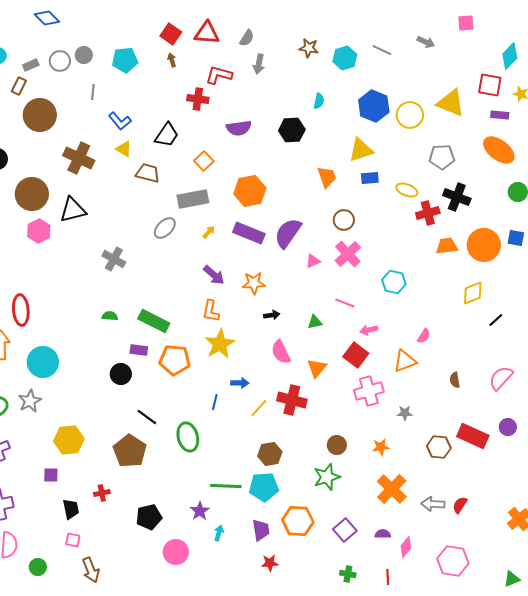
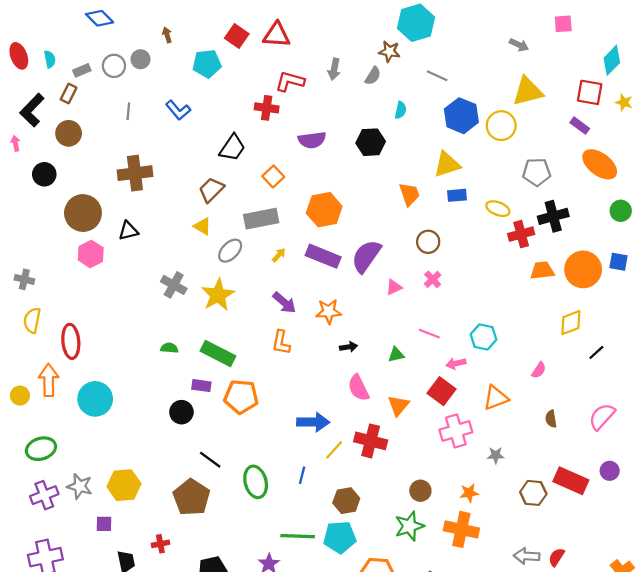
gray semicircle: (247, 38) -> (373, 76), moved
gray line: (382, 50) -> (437, 76), moved
cyan hexagon: (345, 58) -> (416, 23), moved, size x1.4
cyan pentagon: (125, 60) -> (207, 64), moved
brown arrow: (172, 60) -> (167, 35), moved
gray line: (93, 92) -> (128, 111), moved
yellow triangle: (451, 103) -> (528, 91), moved, turned -36
brown circle: (40, 115) -> (69, 133), moved, size x0.7
purple rectangle: (500, 115) -> (580, 126), moved, turned 30
blue L-shape: (120, 121) -> (178, 110), moved
yellow triangle: (124, 149) -> (202, 226), moved
brown cross: (79, 158) -> (135, 173), turned -32
brown trapezoid: (148, 173) -> (211, 190), turned -60
black cross: (457, 197) -> (553, 216), turned -36
black triangle: (73, 210) -> (128, 231), size x0.7
pink cross: (348, 254) -> (433, 279), size x0.6
cyan hexagon: (394, 282) -> (483, 337), moved
pink semicircle: (424, 336) -> (539, 370), moved
yellow star: (220, 344) -> (218, 295), moved
blue arrow: (240, 383) -> (313, 422), size x1.6
gray star: (30, 401) -> (80, 486), moved, turned -30
blue line: (215, 402) -> (302, 475), moved
orange cross: (392, 489) -> (461, 529), moved, turned -32

